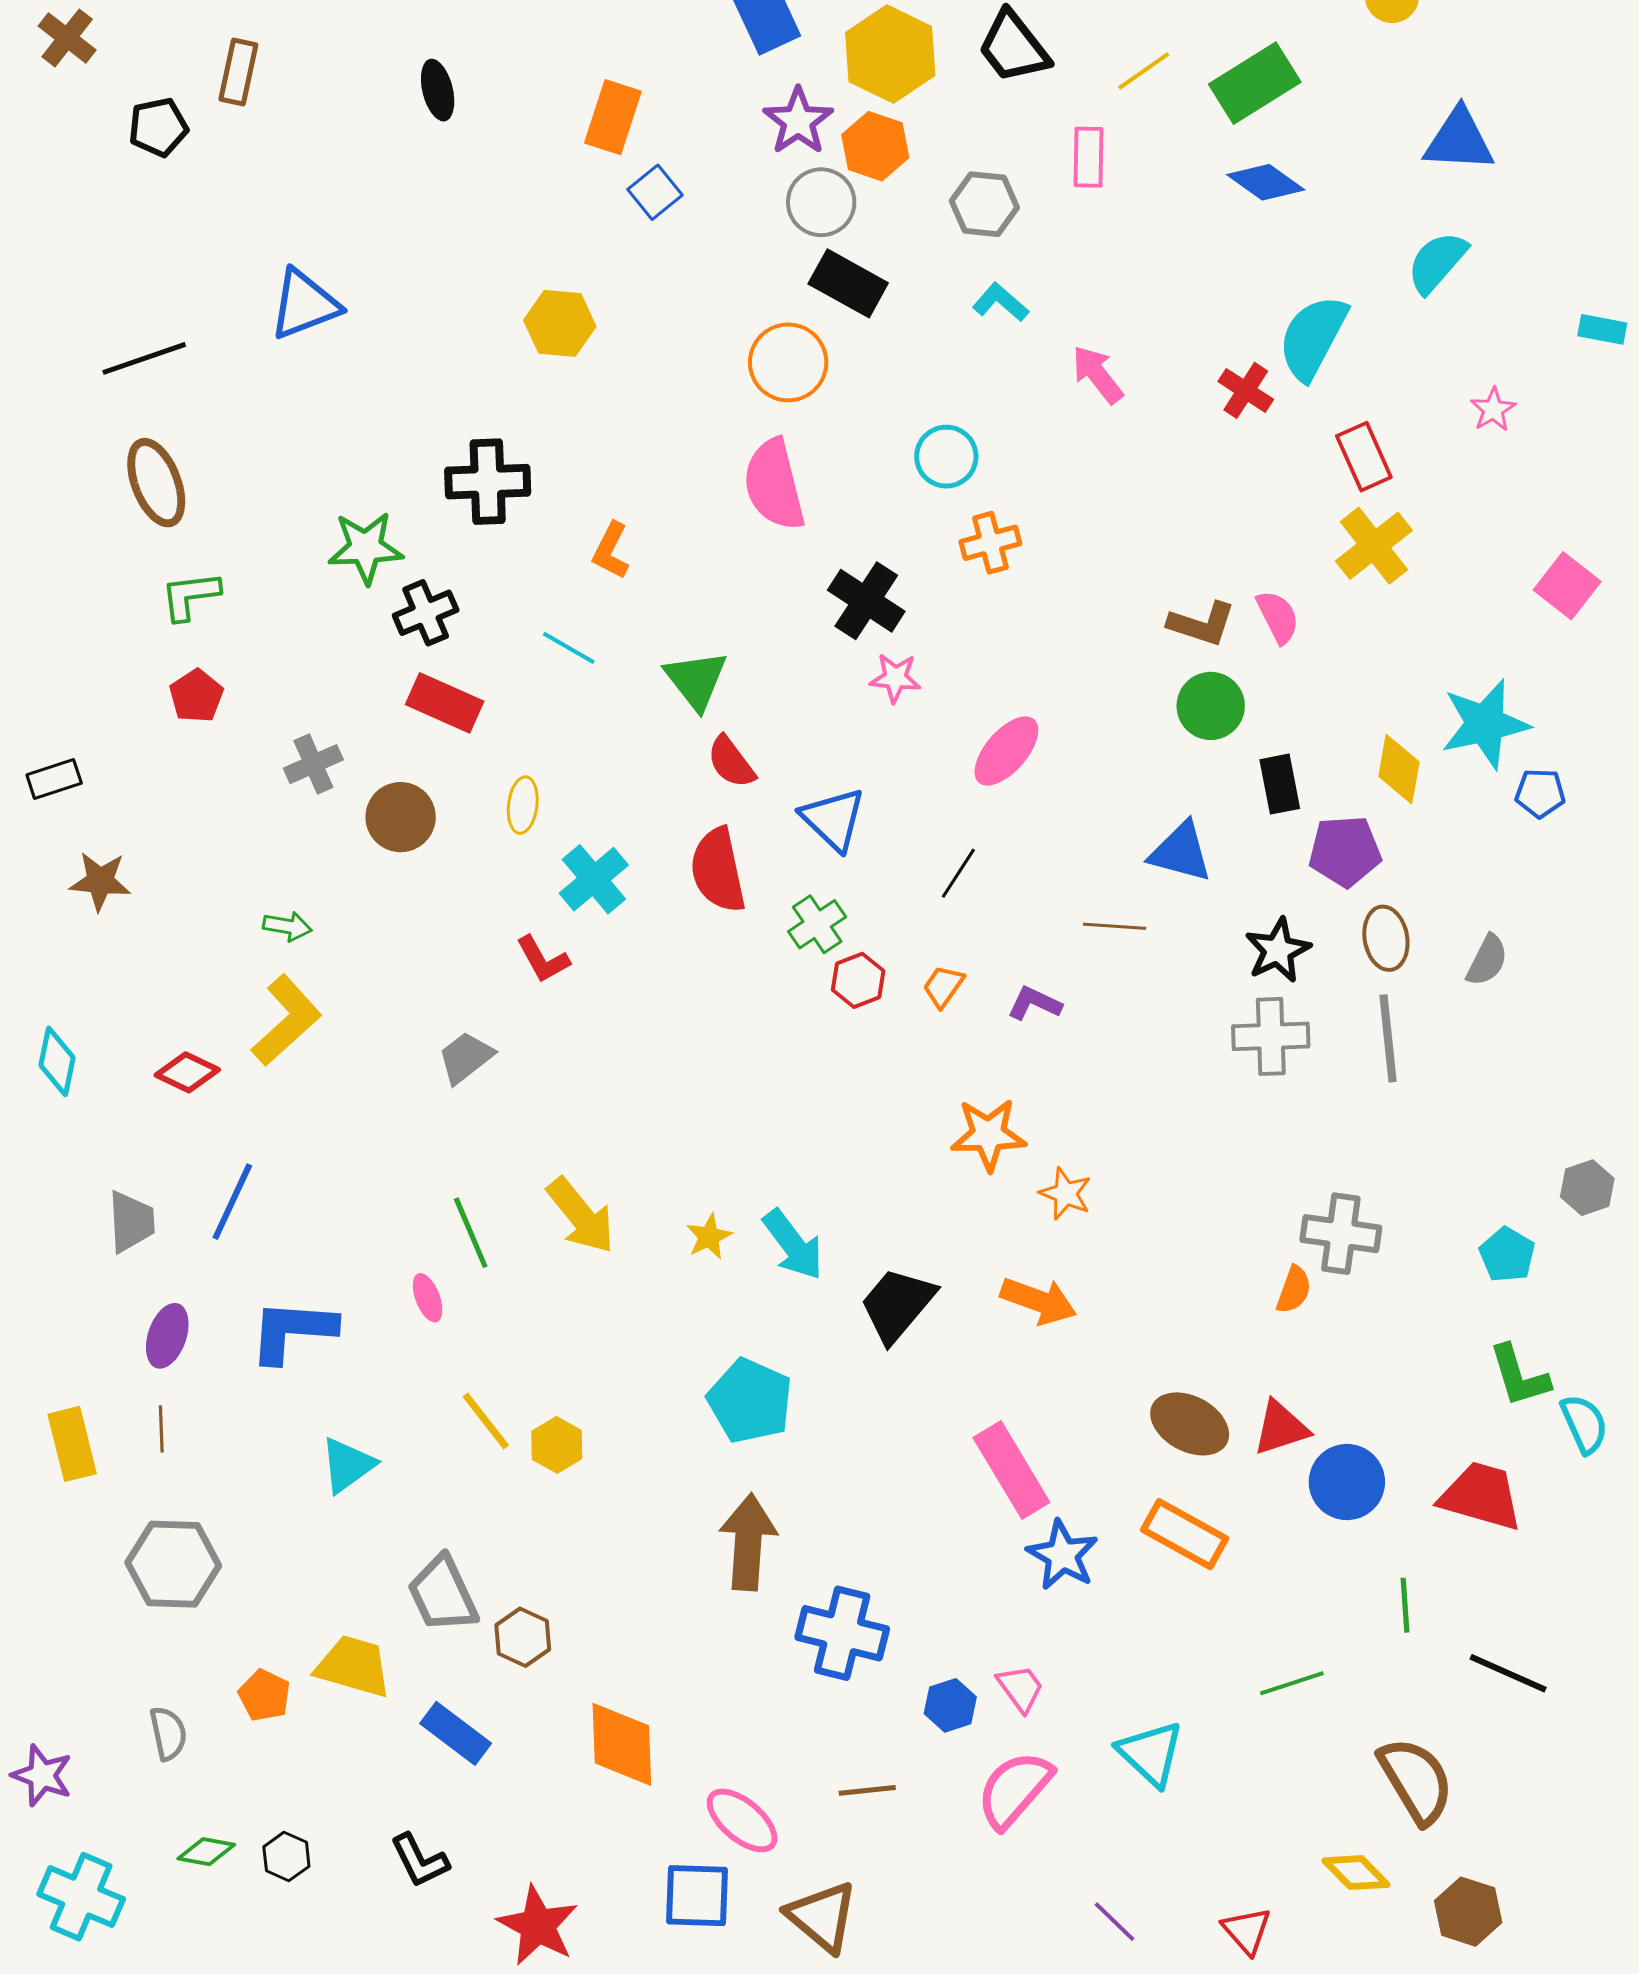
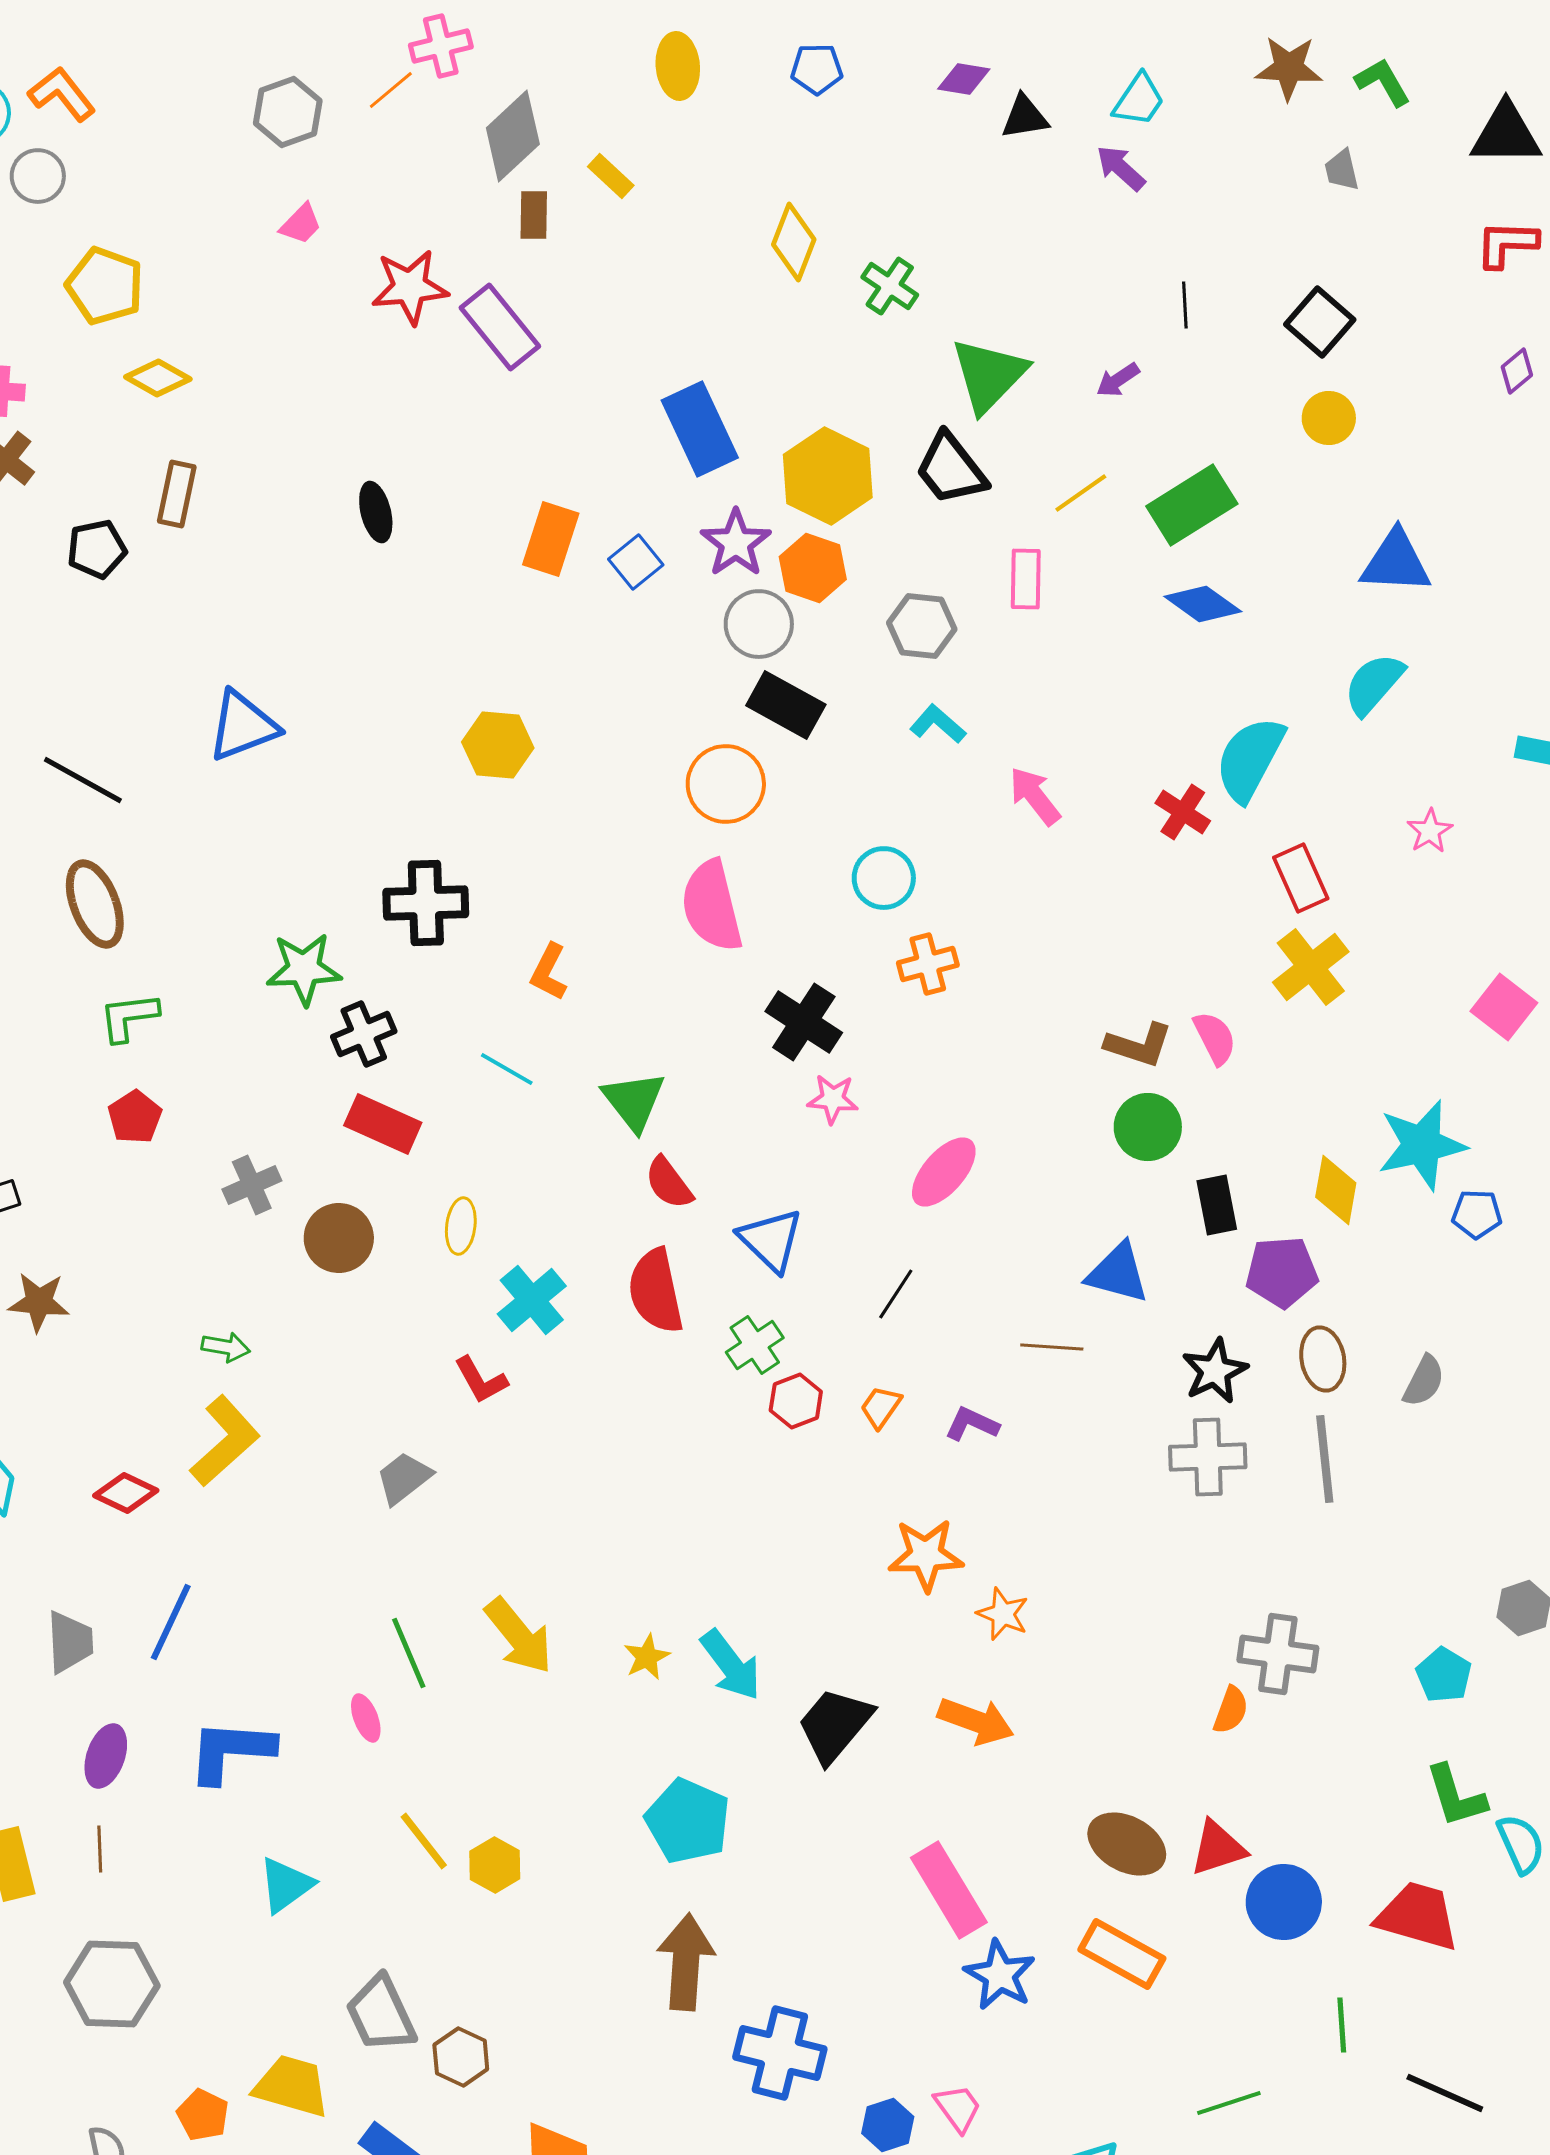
blue square: (655, 192) -> (636, 562), moved
black line: (144, 358) -> (83, 780), turned 48

